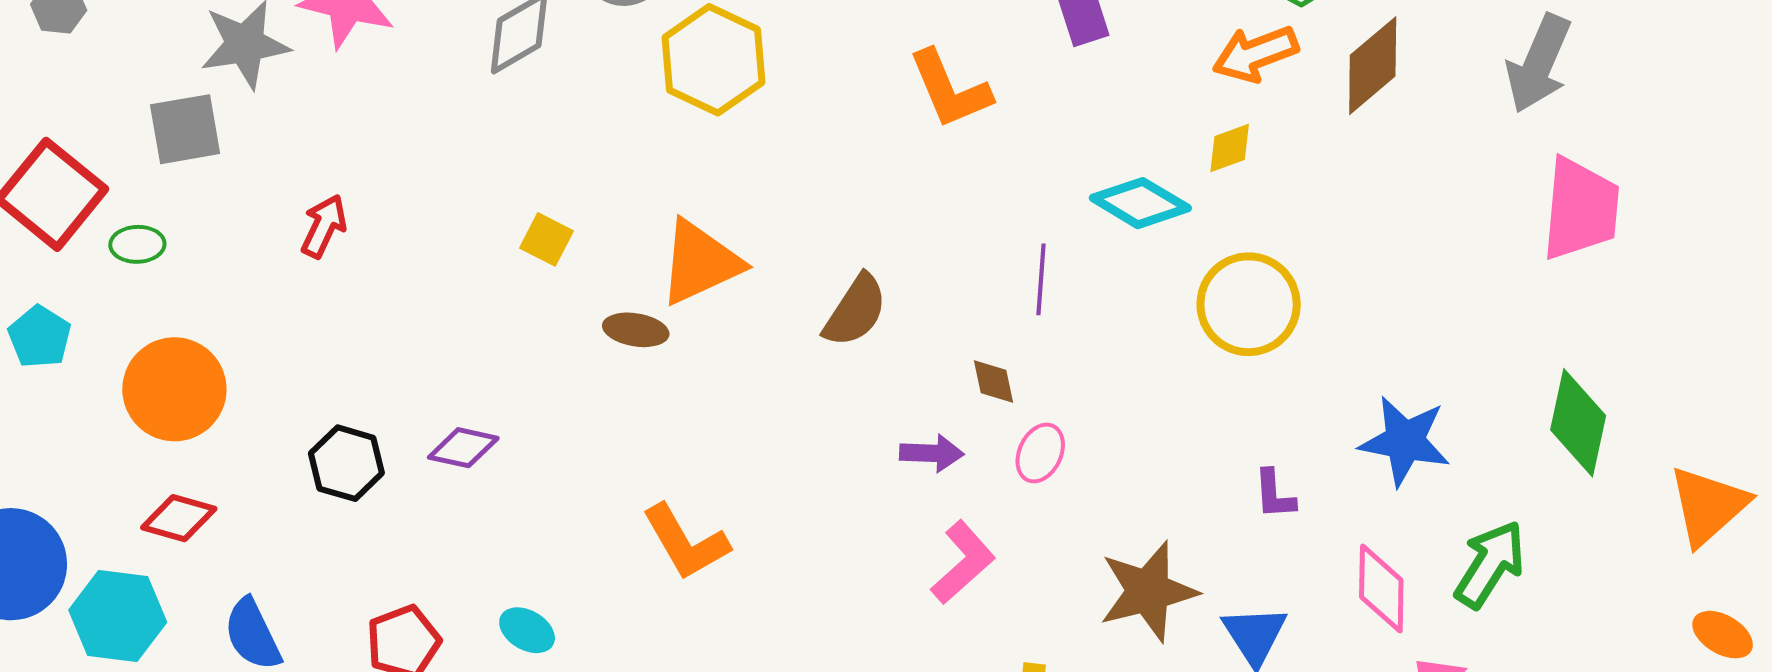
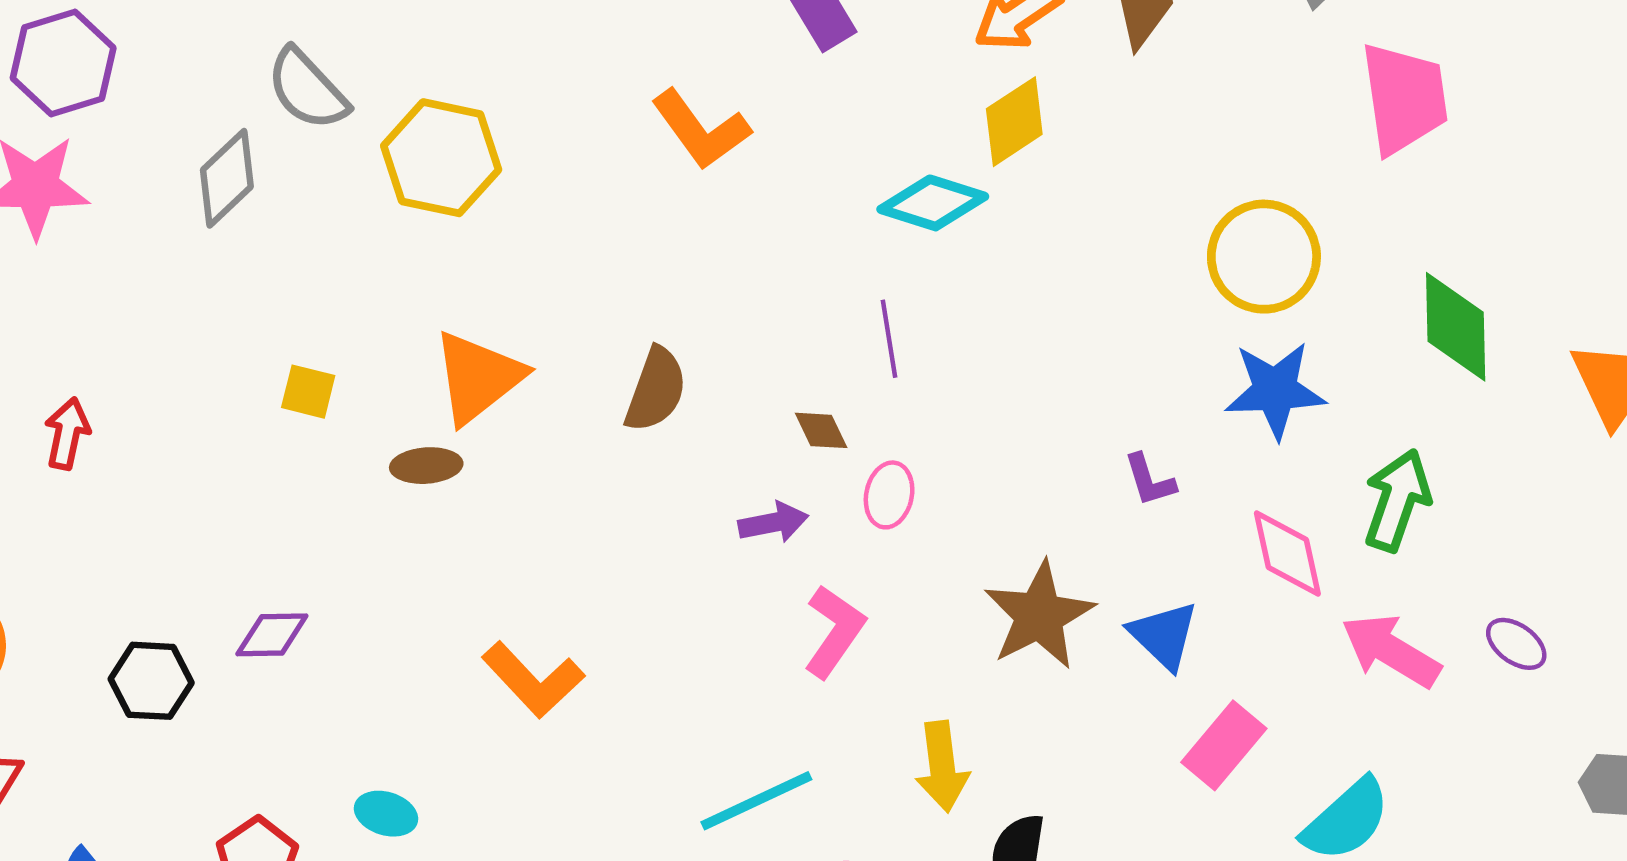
yellow diamond: (1230, 148) -> (1014, 122), size x1.5
purple line: (1041, 279) -> (889, 339), moved
yellow circle: (1249, 304) -> (1264, 257), moved

